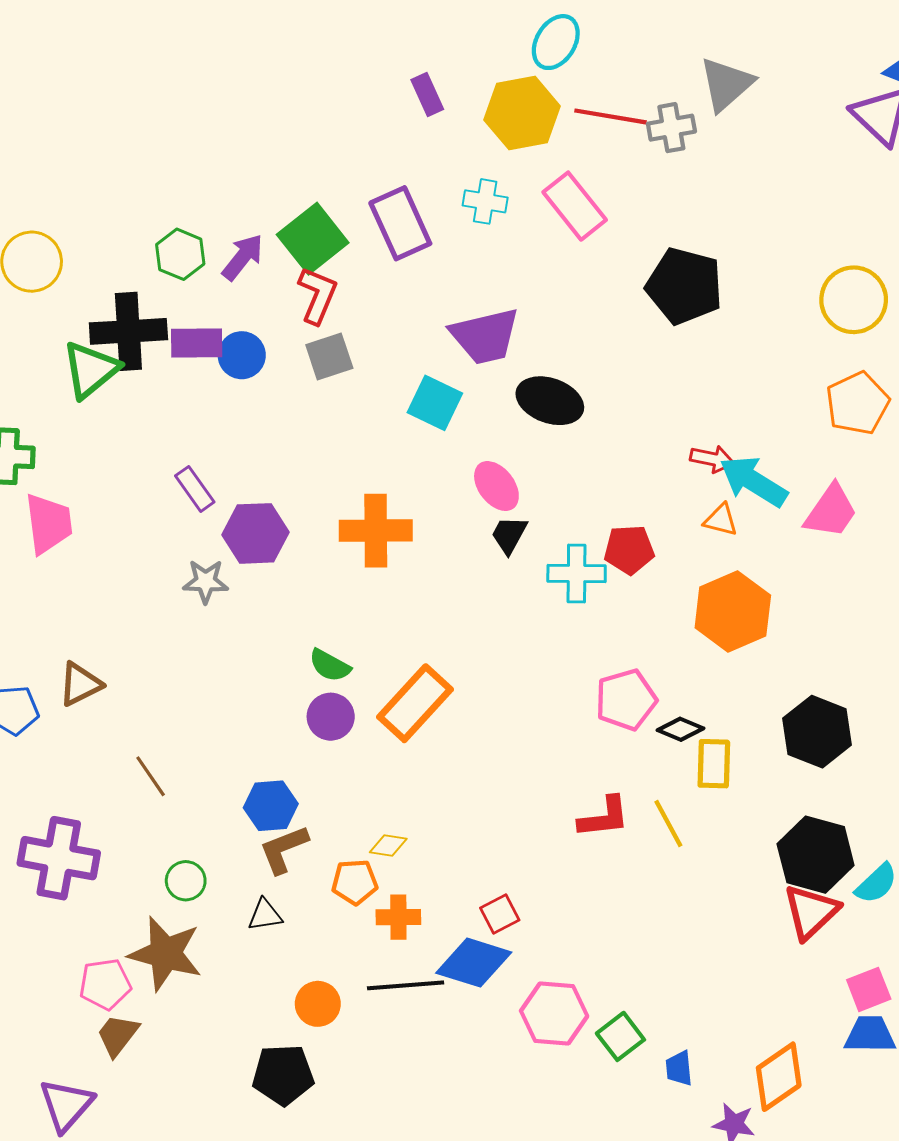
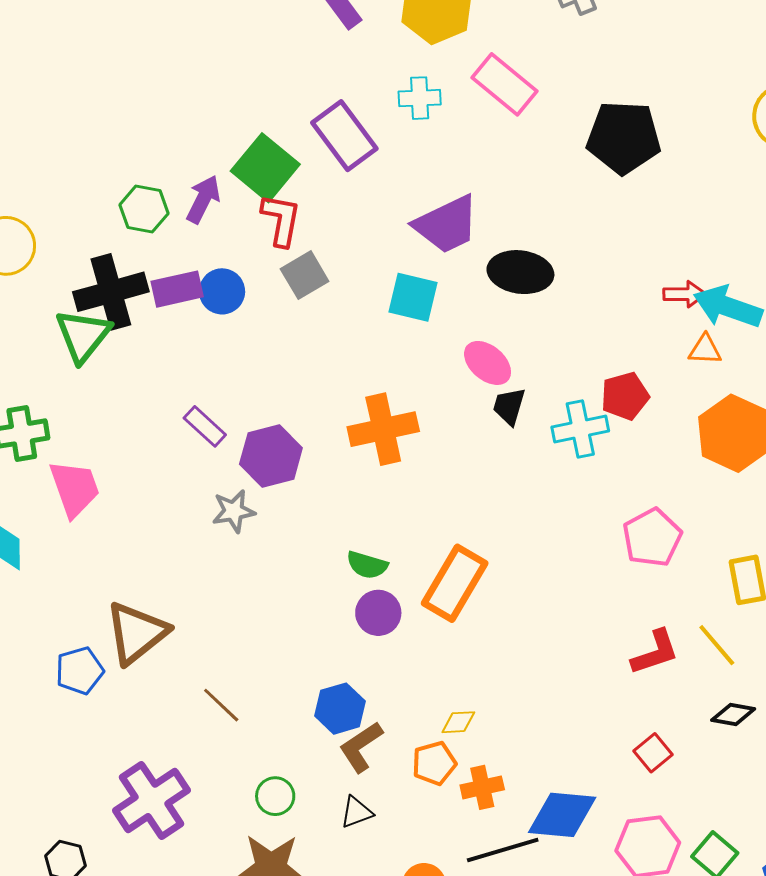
brown triangle: (80, 684) -> (137, 633), size x1.5
black diamond: (680, 729) -> (733, 715), moved
purple cross: (59, 858) -> (151, 800), turned -32
red square: (500, 914) -> (653, 753), moved

